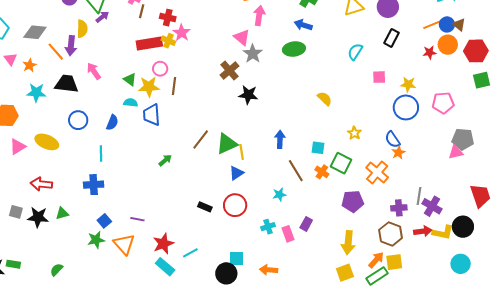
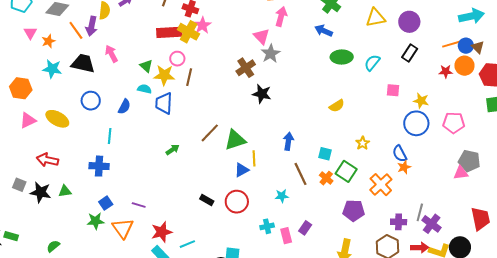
yellow cross: (168, 41) -> (189, 32), size x1.5
green ellipse: (294, 49) -> (342, 57), moved
yellow semicircle: (325, 99) -> (337, 106), turned 98
yellow line: (242, 152) -> (254, 158), moved

